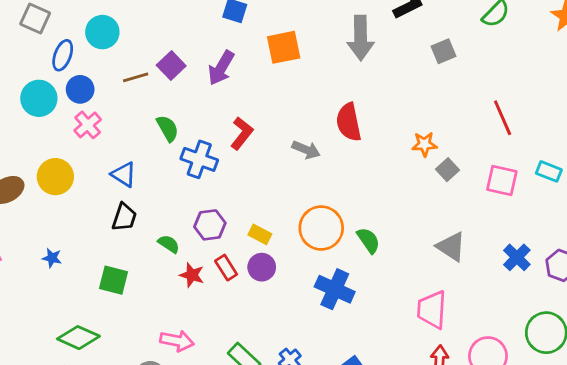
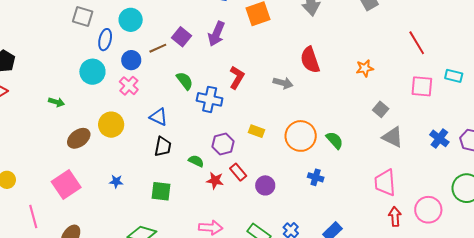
blue circle: (80, 89) -> (131, 60), moved
gray square: (448, 170) -> (381, 109), moved
yellow rectangle: (260, 234) -> (257, 131), moved
purple circle: (262, 267) -> (265, 185), moved
blue cross: (335, 289) -> (316, 177), size x0.6

